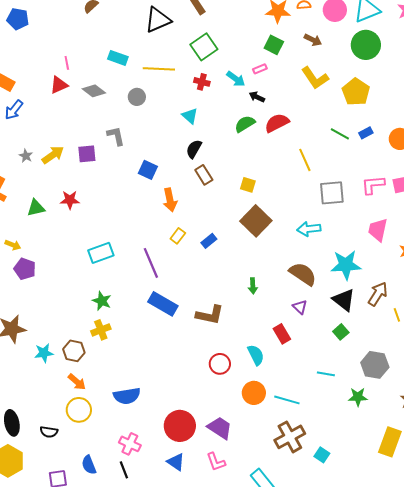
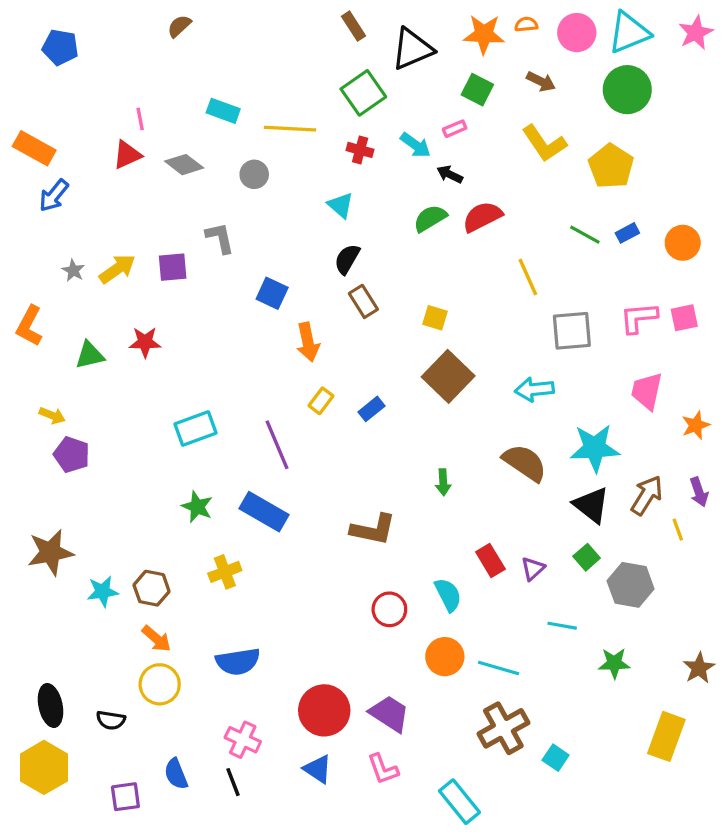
black triangle: (158, 20) -> (412, 49), moved
blue rectangle: (163, 304) -> (264, 512), moved
purple triangle: (300, 307) -> (533, 569), moved, turned 35
yellow cross: (101, 330) -> (225, 572), moved
gray hexagon: (375, 365) -> (631, 585), moved

